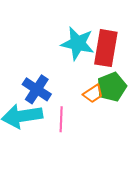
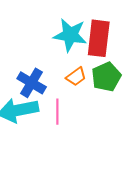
orange trapezoid: (93, 94) -> (76, 77), moved

